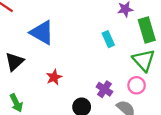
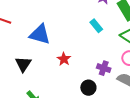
red star: (54, 77) -> (64, 59), moved

